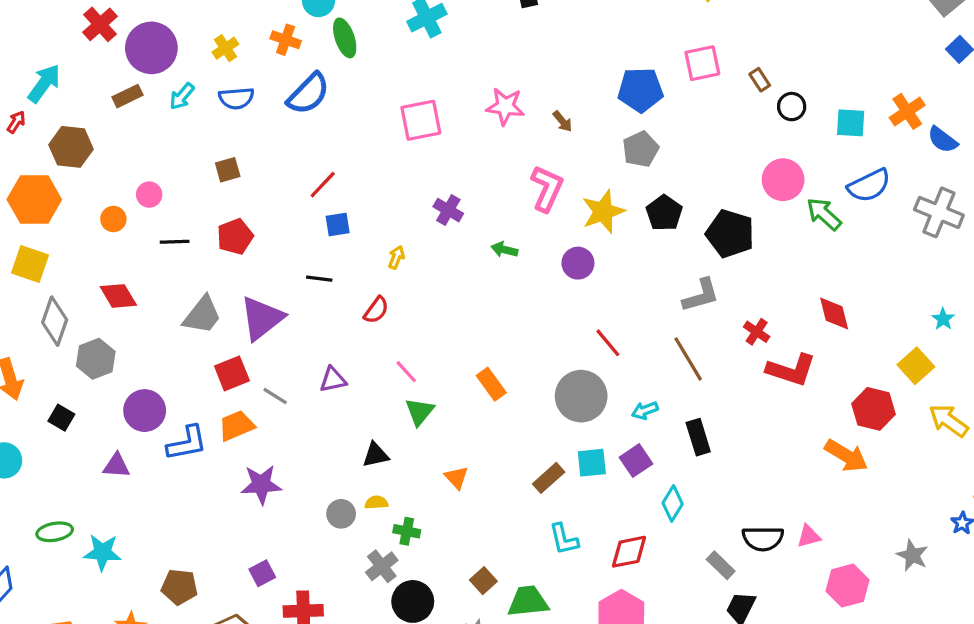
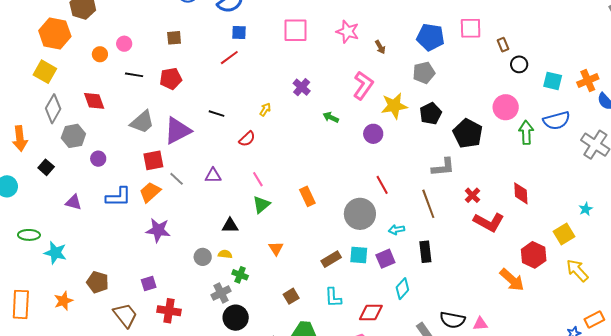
green arrow: (824, 214) -> (526, 132), turned 35
blue square: (338, 224) -> (239, 32), moved
purple circle: (145, 411) -> (98, 159), moved, size x0.6
orange trapezoid: (236, 426) -> (150, 192), turned -30
brown square: (483, 581) -> (291, 296), moved

